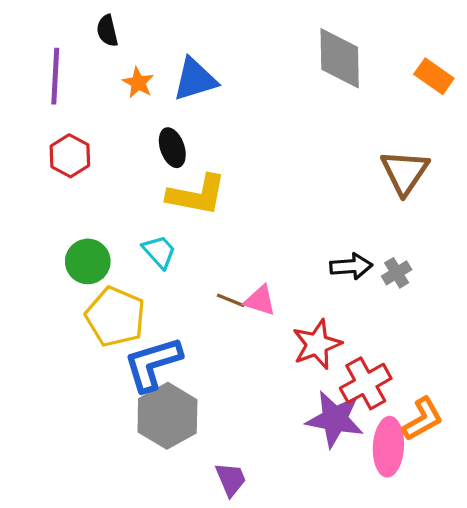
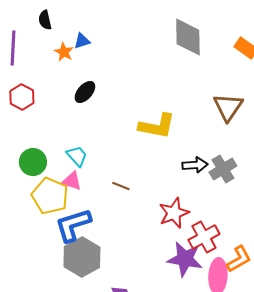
blue triangle: (195, 79) -> (82, 41), moved, size x0.6
black ellipse: (172, 148) -> (85, 92), turned 60
yellow L-shape: (197, 195) -> (157, 126), moved
gray cross: (397, 273) -> (223, 169), size x1.5
pink triangle: (260, 300) -> (72, 181), moved

